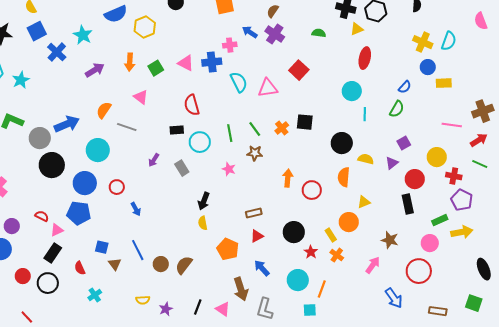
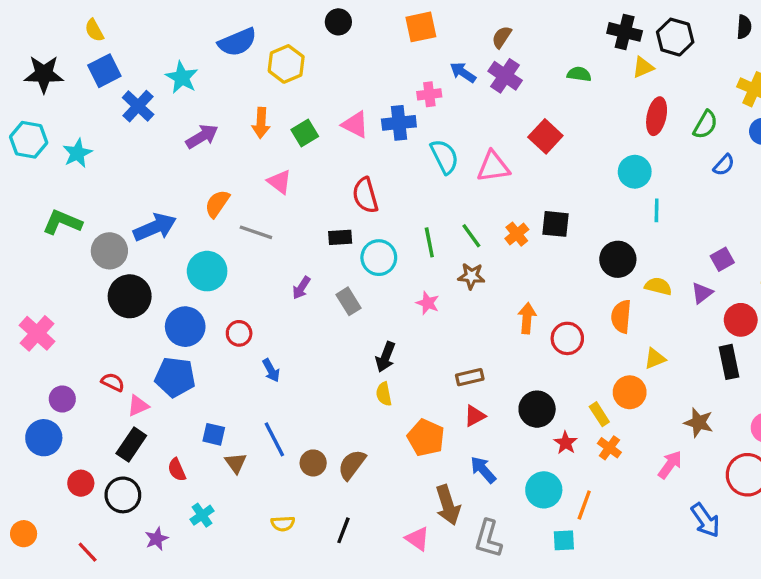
green semicircle: (397, 109) -> (705, 125), moved
black line: (198, 307) -> (343, 530), moved
purple star: (166, 309) -> (157, 539), moved

